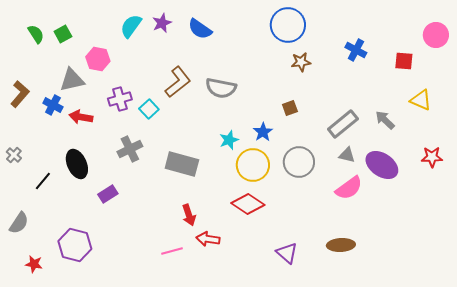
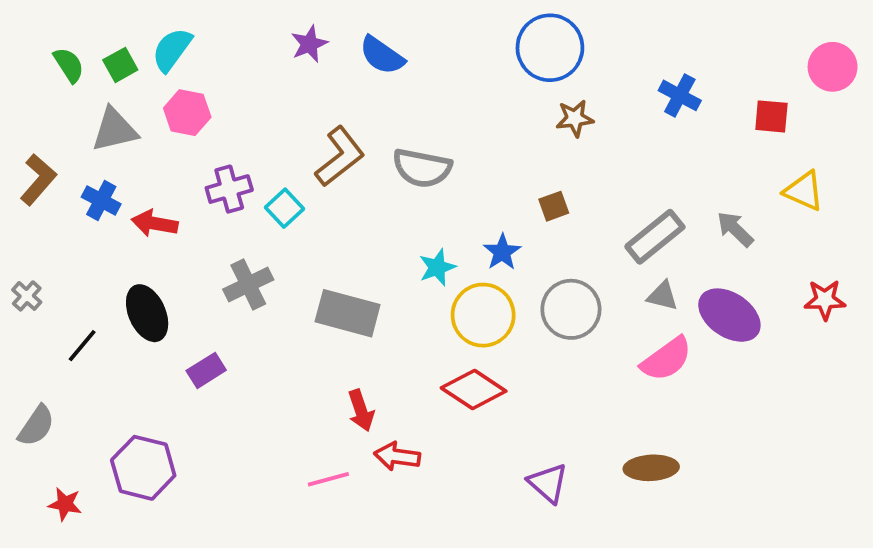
cyan semicircle: (131, 26) -> (172, 50), moved
gray triangle: (72, 80) -> (115, 130), moved

